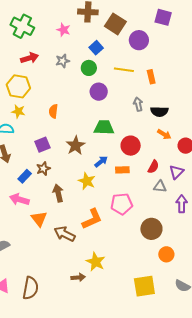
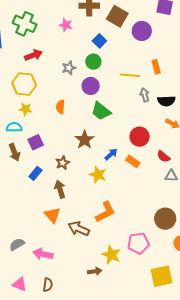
gray star: (63, 61) -> (69, 68), moved
yellow line: (124, 70) -> (130, 75), moved
purple circle: (99, 92) -> (91, 86), moved
green trapezoid: (104, 127) -> (101, 111), moved, turned -140
purple square: (42, 145) -> (36, 142), moved
red semicircle: (153, 167) -> (163, 157), turned 104
brown star: (43, 169) -> (63, 163), moved
orange rectangle: (122, 170) -> (133, 161), turned 40
brown arrow: (58, 193) -> (60, 189), moved
pink arrow: (19, 199) -> (43, 254), moved
pink pentagon: (122, 204) -> (138, 243), moved
brown semicircle: (30, 288) -> (48, 285), size x0.6

